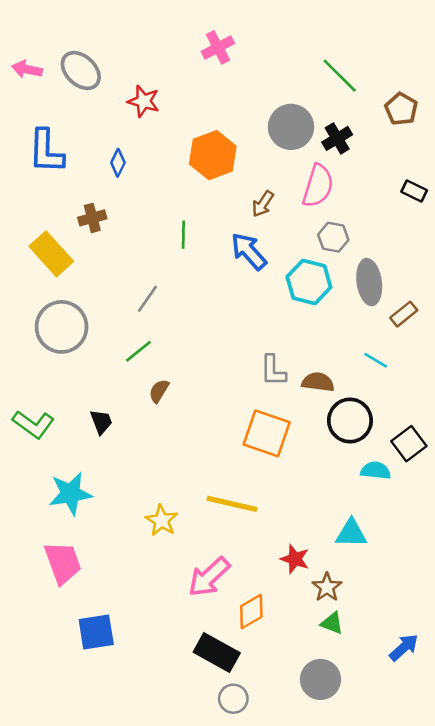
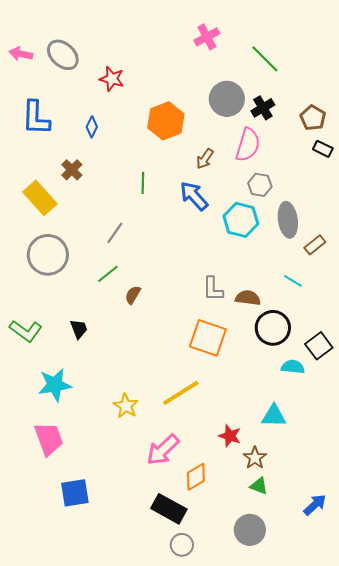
pink cross: (218, 47) -> (207, 37), moved
brown pentagon: (401, 109) -> (313, 118), moved
brown cross: (92, 218) -> (72, 170), turned -30
brown semicircle: (159, 391) -> (133, 295), moved
yellow line: (232, 504) -> (181, 393), turned -45

